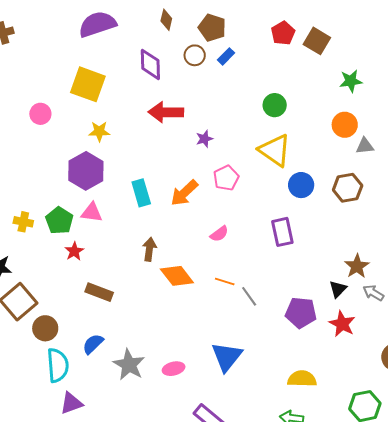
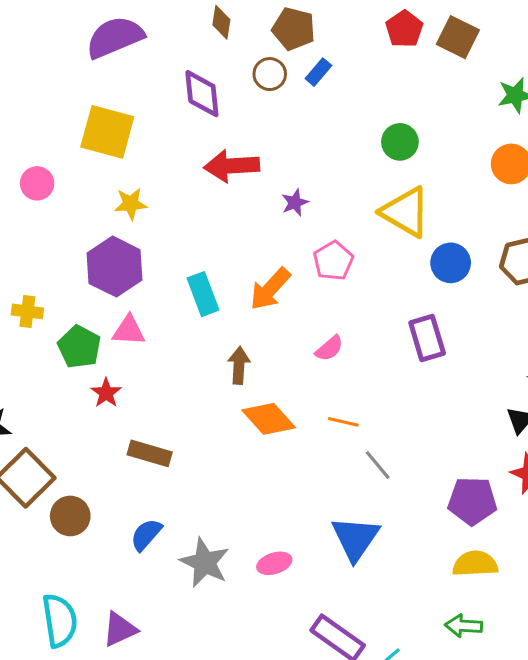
yellow cross: (23, 222) -> (27, 311), moved
brown arrow: (149, 249) -> (239, 365), moved
gray line: (249, 296) -> (378, 465), moved
purple pentagon: (301, 313) -> (472, 501), moved
cyan semicircle: (58, 365) -> (60, 621), moved

